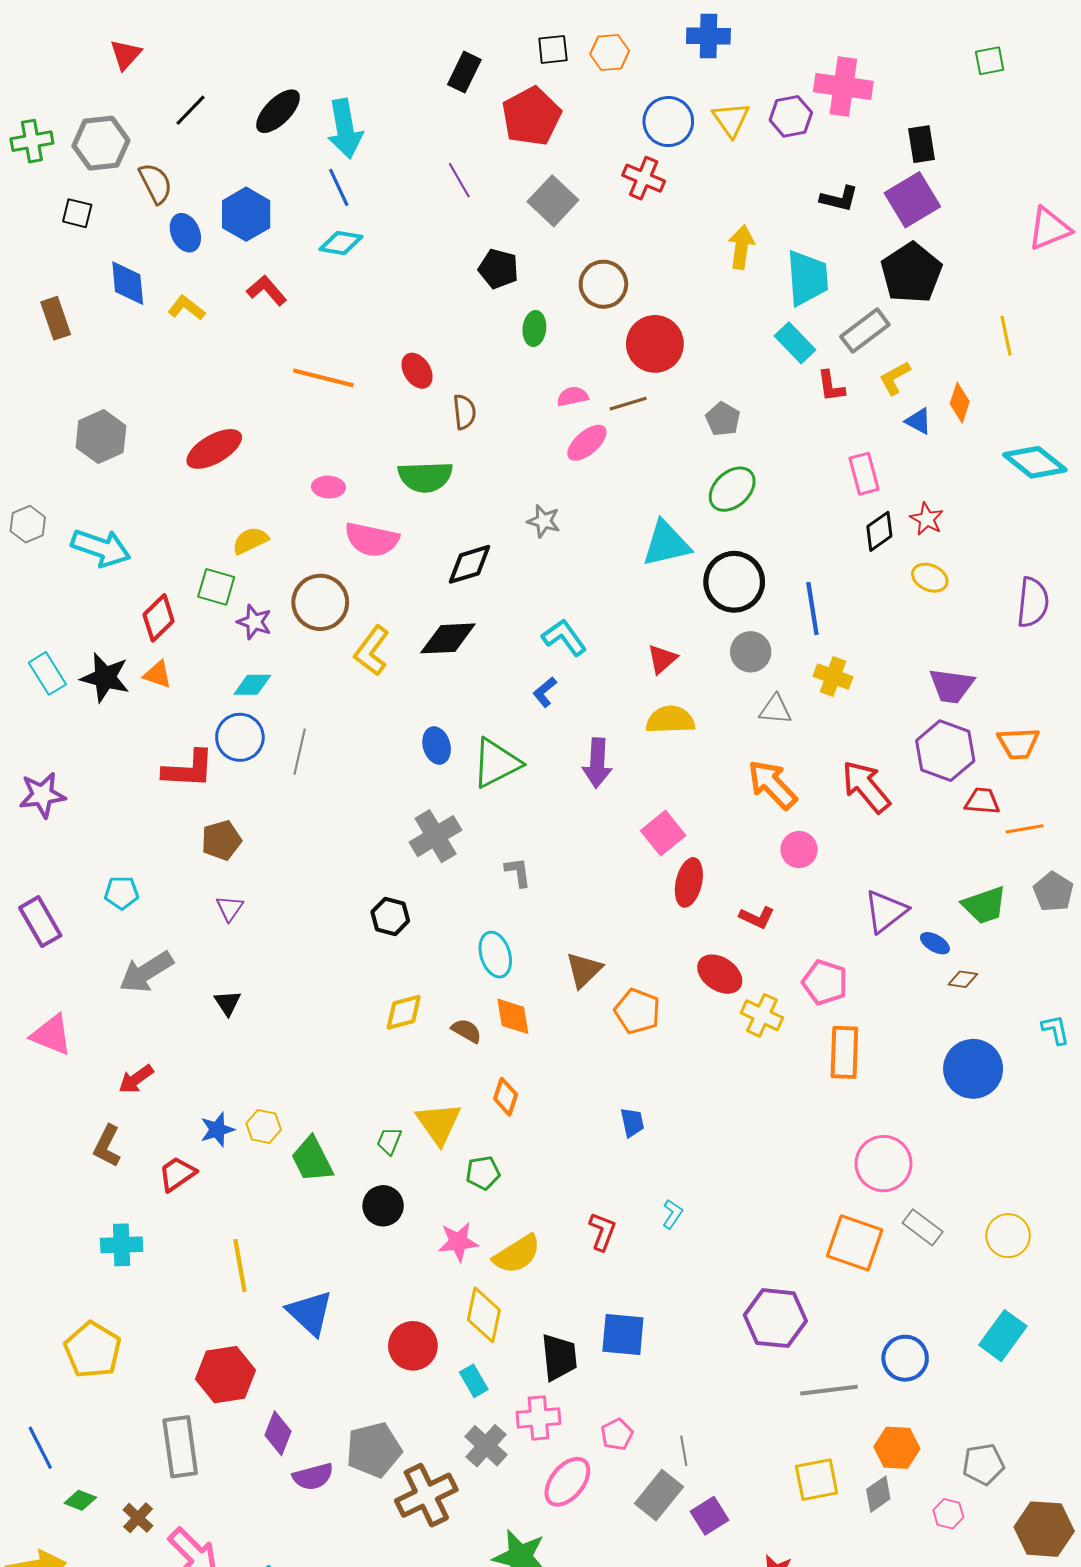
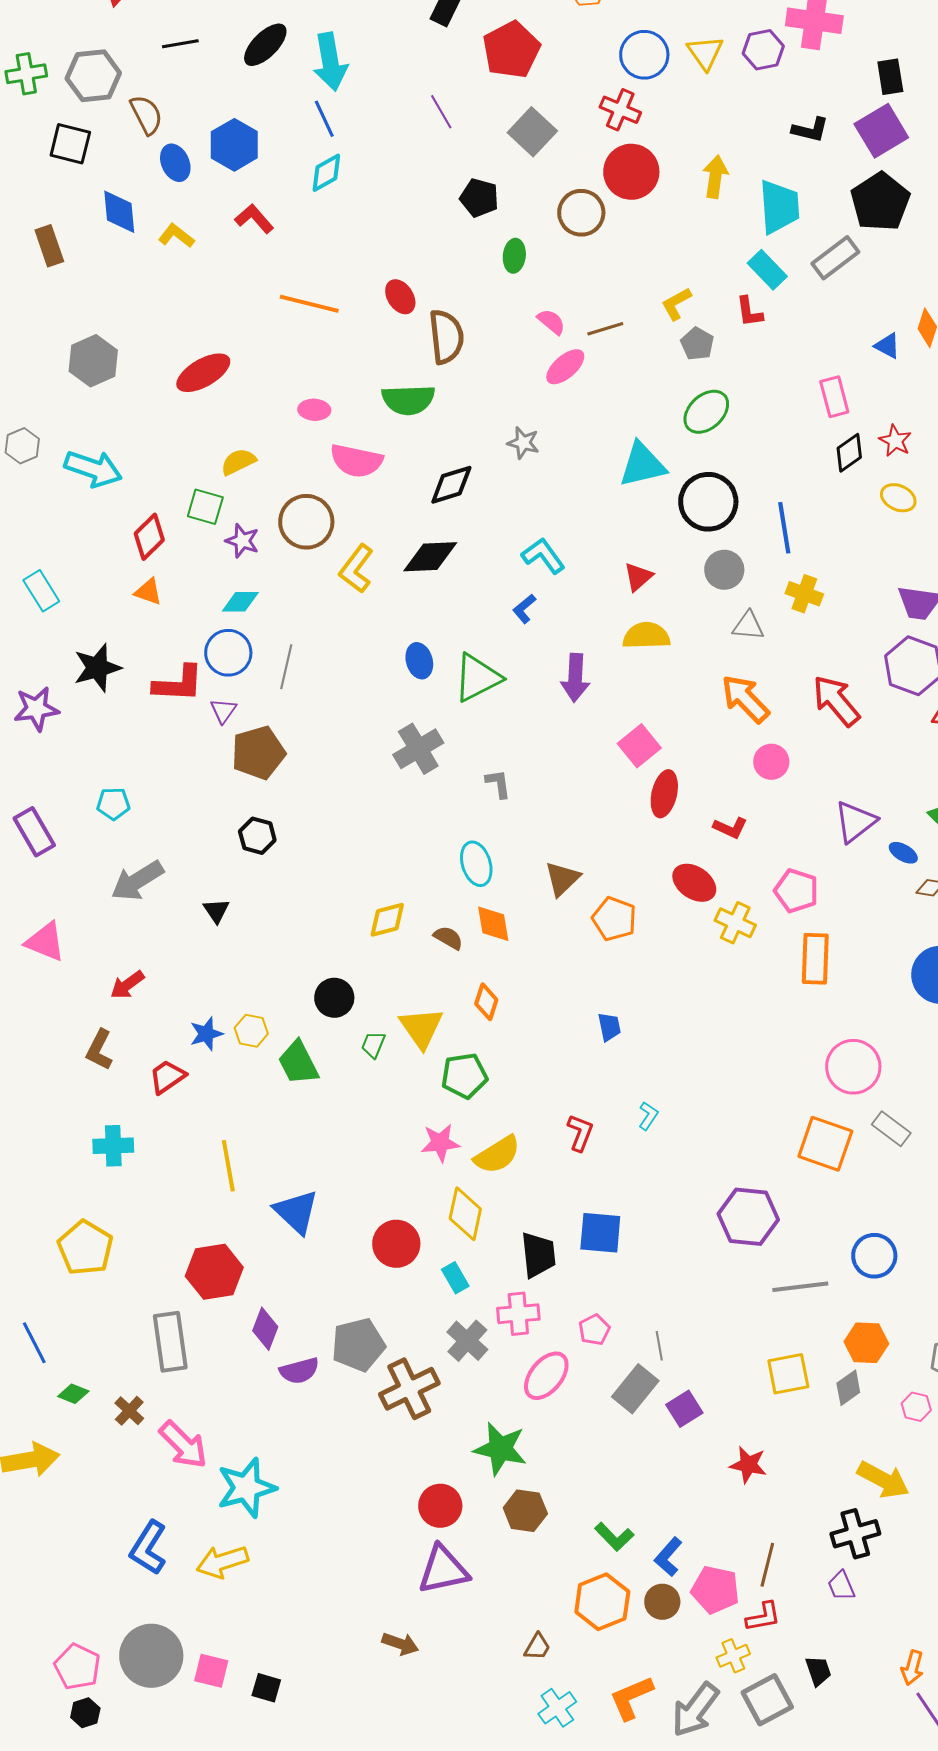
black line: (190, 110) -> (180, 44), turned 36
black square: (77, 213) -> (70, 144), size x1.4
cyan diamond: (341, 243) -> (326, 173), turned -39
red circle: (655, 344) -> (631, 172), moved
yellow L-shape: (895, 378) -> (676, 304), moved
red L-shape: (831, 386) -> (749, 312), moved
pink semicircle: (573, 396) -> (551, 322), turned 52
brown semicircle: (464, 412) -> (446, 337), size x1.6
black star: (105, 678) -> (97, 668), moved, turned -30
brown pentagon: (221, 840) -> (258, 753), moved, size x1.4
purple triangle: (230, 908) -> (223, 711), moved
black hexagon: (390, 916) -> (257, 836), moved
green pentagon: (483, 1173) -> (464, 1076), size x1.4
black circle: (383, 1206) -> (334, 998), moved

